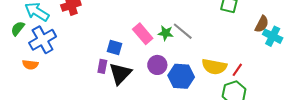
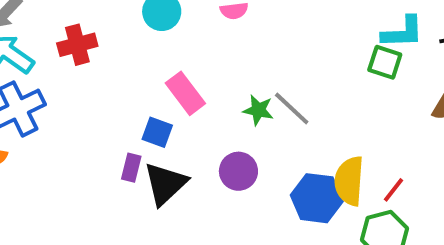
pink rectangle: (143, 34) -> (185, 93), moved
yellow semicircle: (214, 67) -> (349, 181), turned 80
blue hexagon: (181, 76) -> (317, 198), moved

